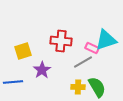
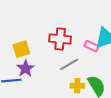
gray line: (83, 62) -> (69, 64), moved
purple star: (42, 70) -> (26, 68), moved

